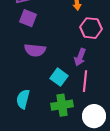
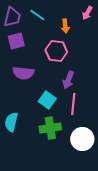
purple square: (28, 18) -> (16, 41), turned -36
pink hexagon: (91, 28) -> (56, 51), moved

